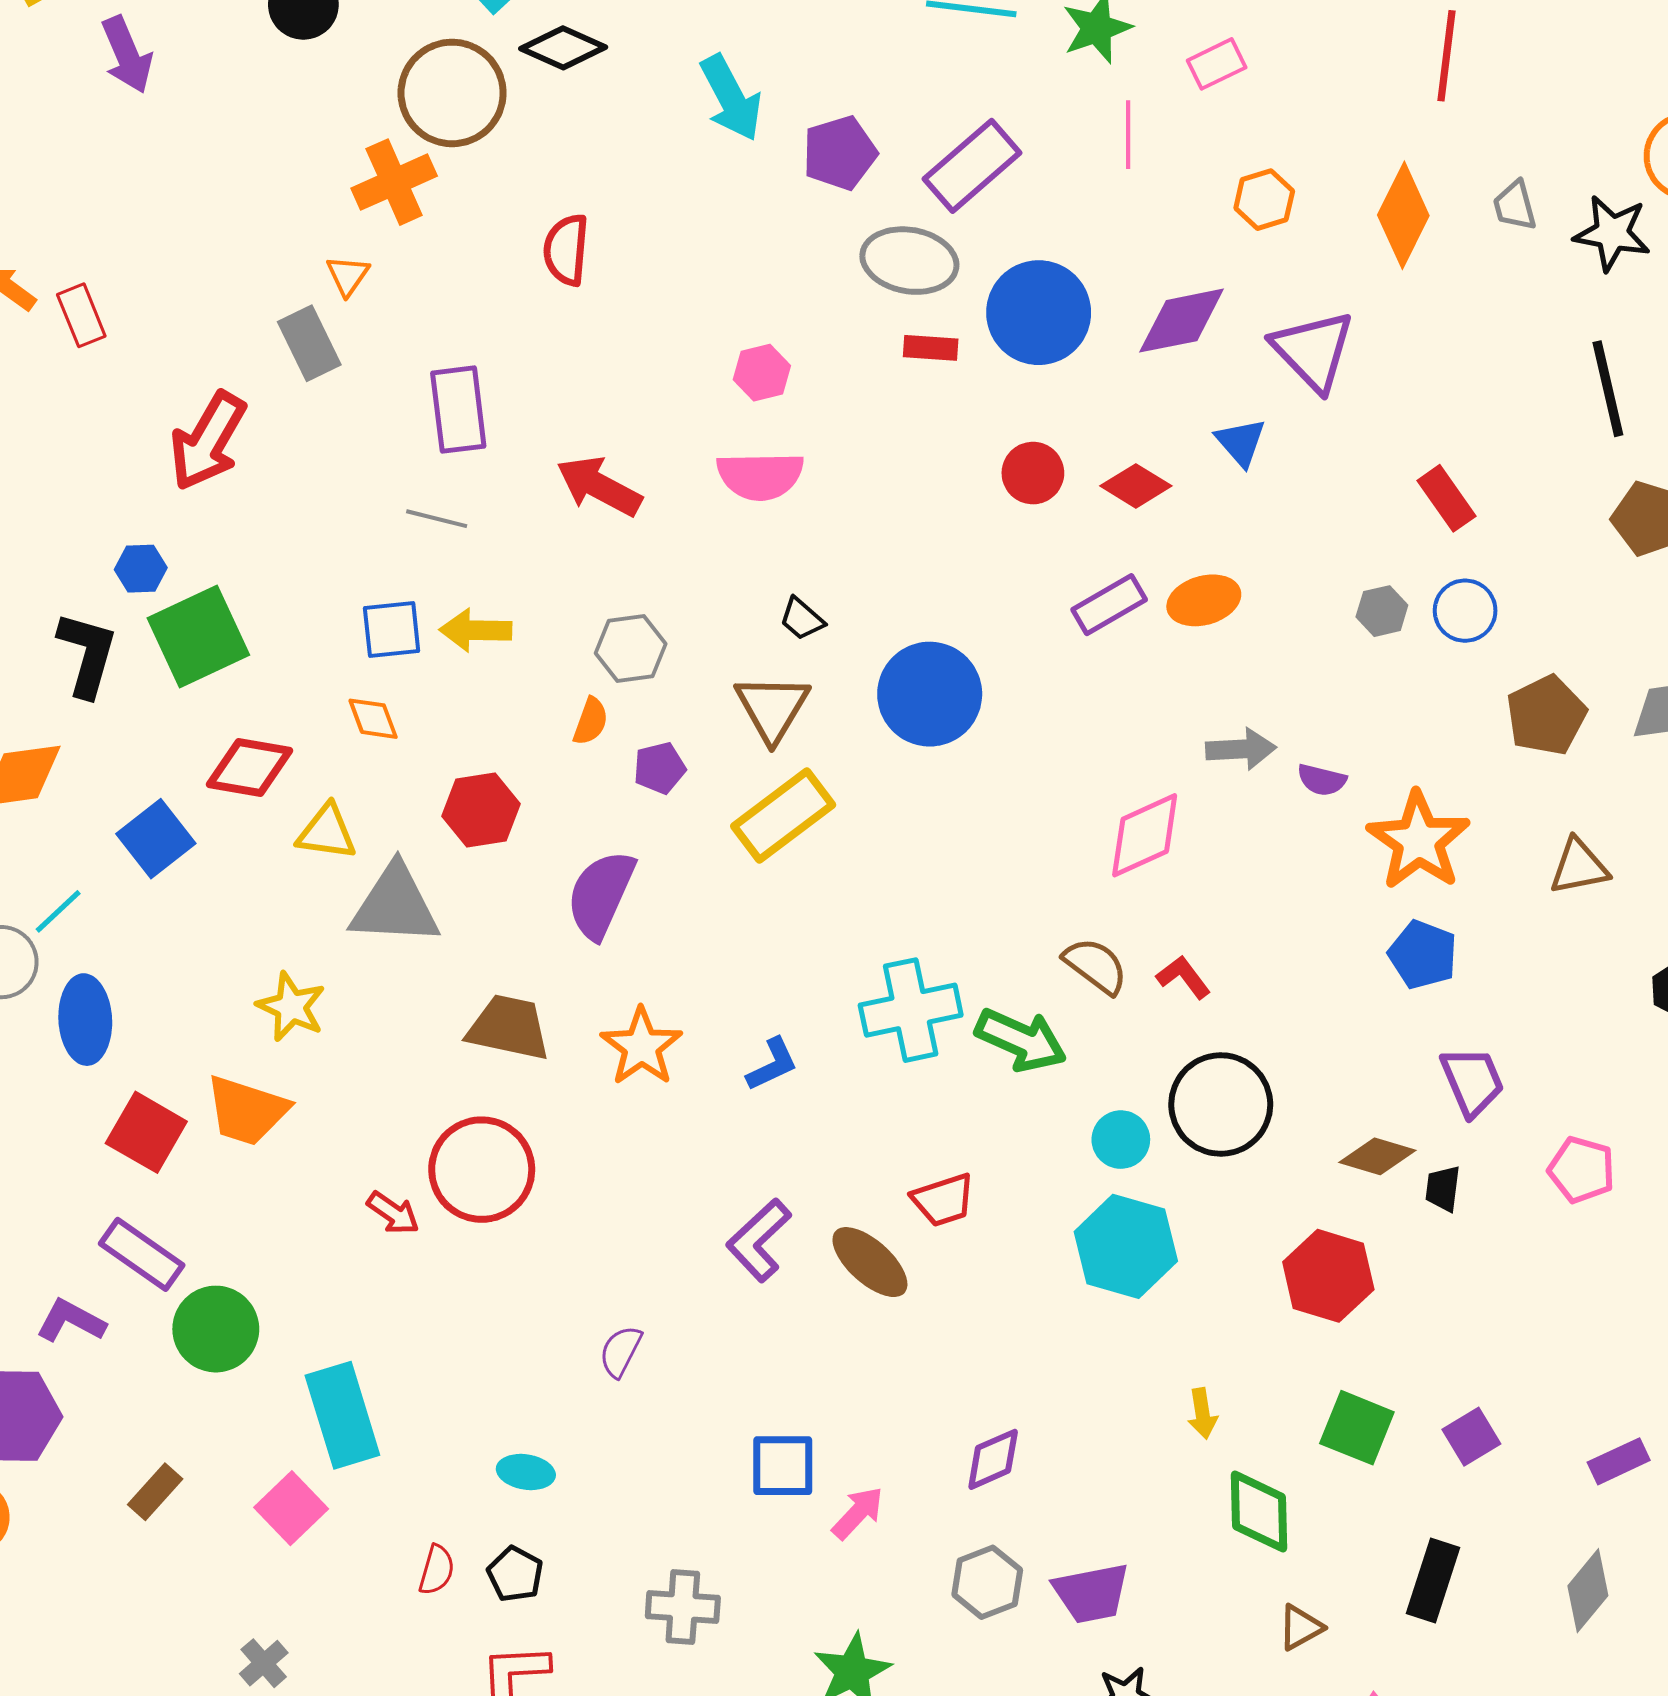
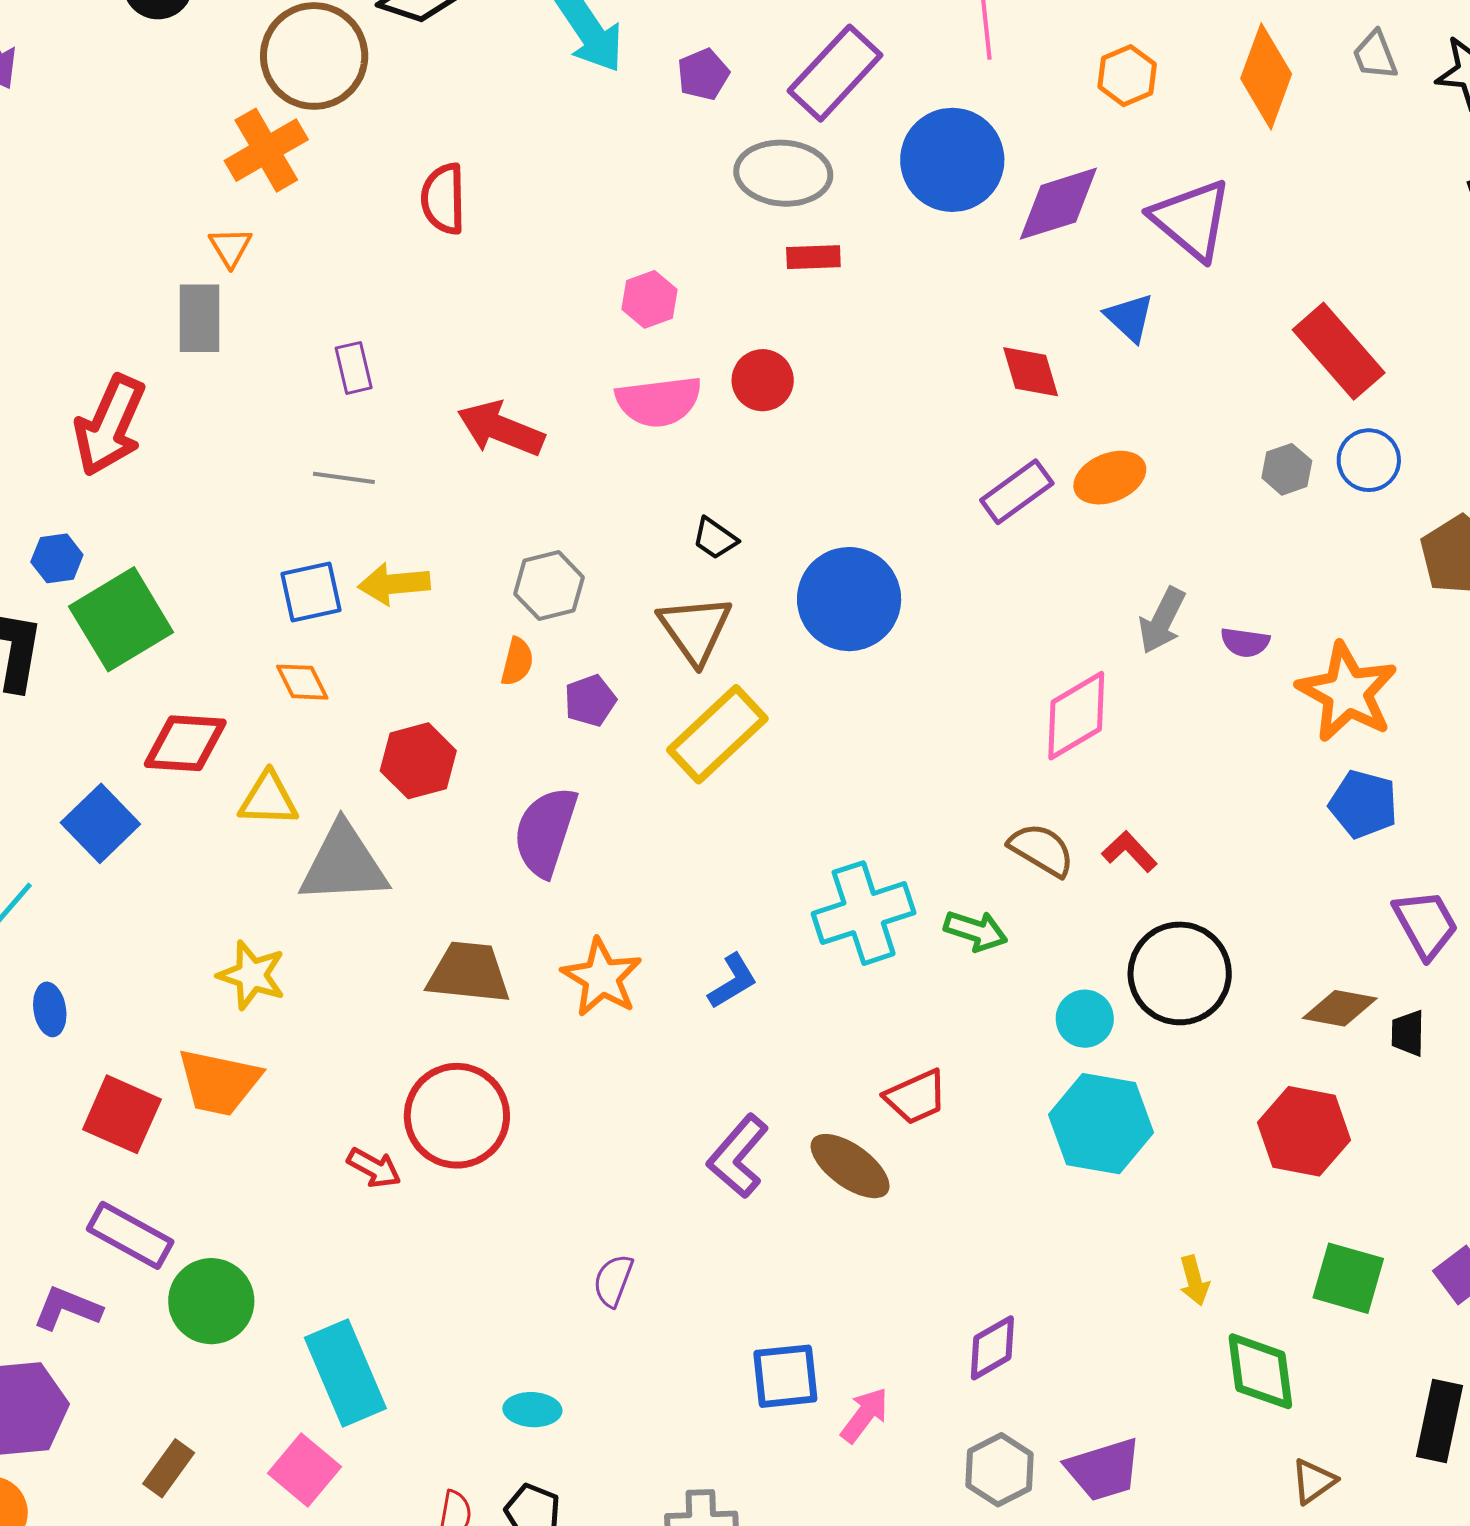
purple pentagon: (840, 153) -> (703, 74), size x0.7
blue circle: (1039, 313) -> (952, 160), moved
gray rectangle: (309, 343) -> (200, 318), turned 32
purple rectangle: (458, 410) -> (354, 368), size x0.6
red circle: (1033, 473) -> (763, 380), moved
red diamond: (1136, 486) -> (1031, 372), turned 48
red rectangle: (1446, 498) -> (1339, 351), size x1.5
gray arrow: (1241, 749) -> (1162, 621), turned 126
blue ellipse: (85, 1020) -> (50, 1009), size x0.6
green arrow: (1021, 1040) -> (976, 931), size x0.7

